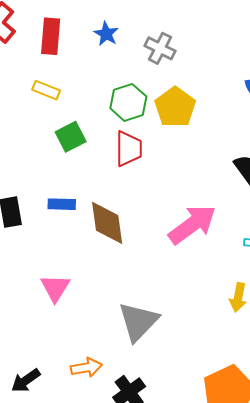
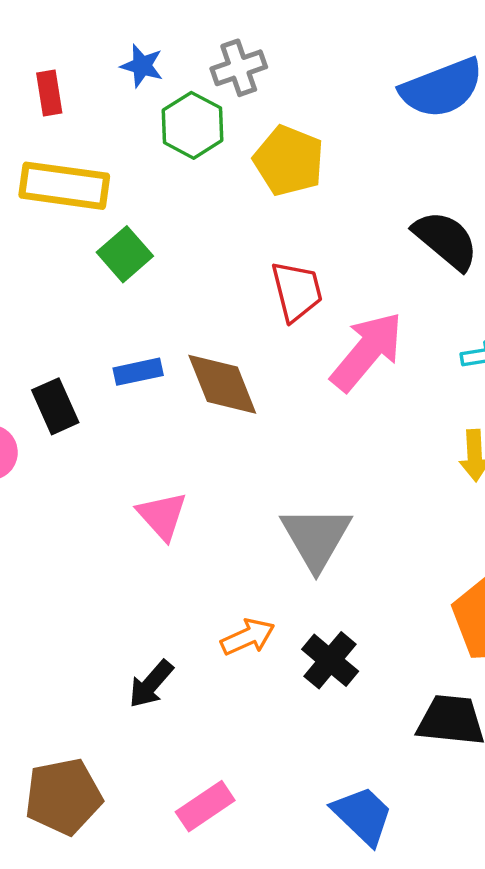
red rectangle: (51, 36) -> (49, 93), size x0.7
gray cross: (160, 48) -> (239, 68), turned -32
yellow rectangle: (46, 90) -> (64, 186), size x1.8
green hexagon: (128, 102) -> (192, 125), moved
red trapezoid: (129, 149) -> (297, 291), moved

